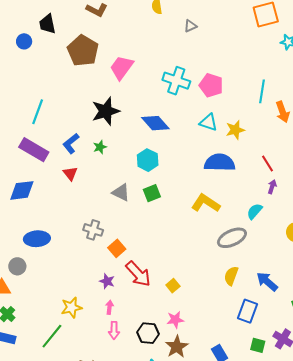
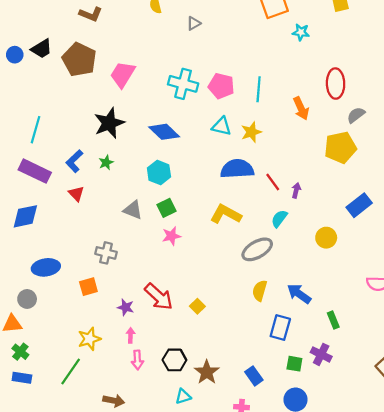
black trapezoid: (47, 24) -> (42, 49), moved, turned -105
cyan line: (262, 91) -> (259, 89), moved
red line: (268, 164) -> (273, 182), moved
orange square: (117, 248) -> (88, 287), moved, turned 30
pink star: (175, 320) -> (171, 236), moved

